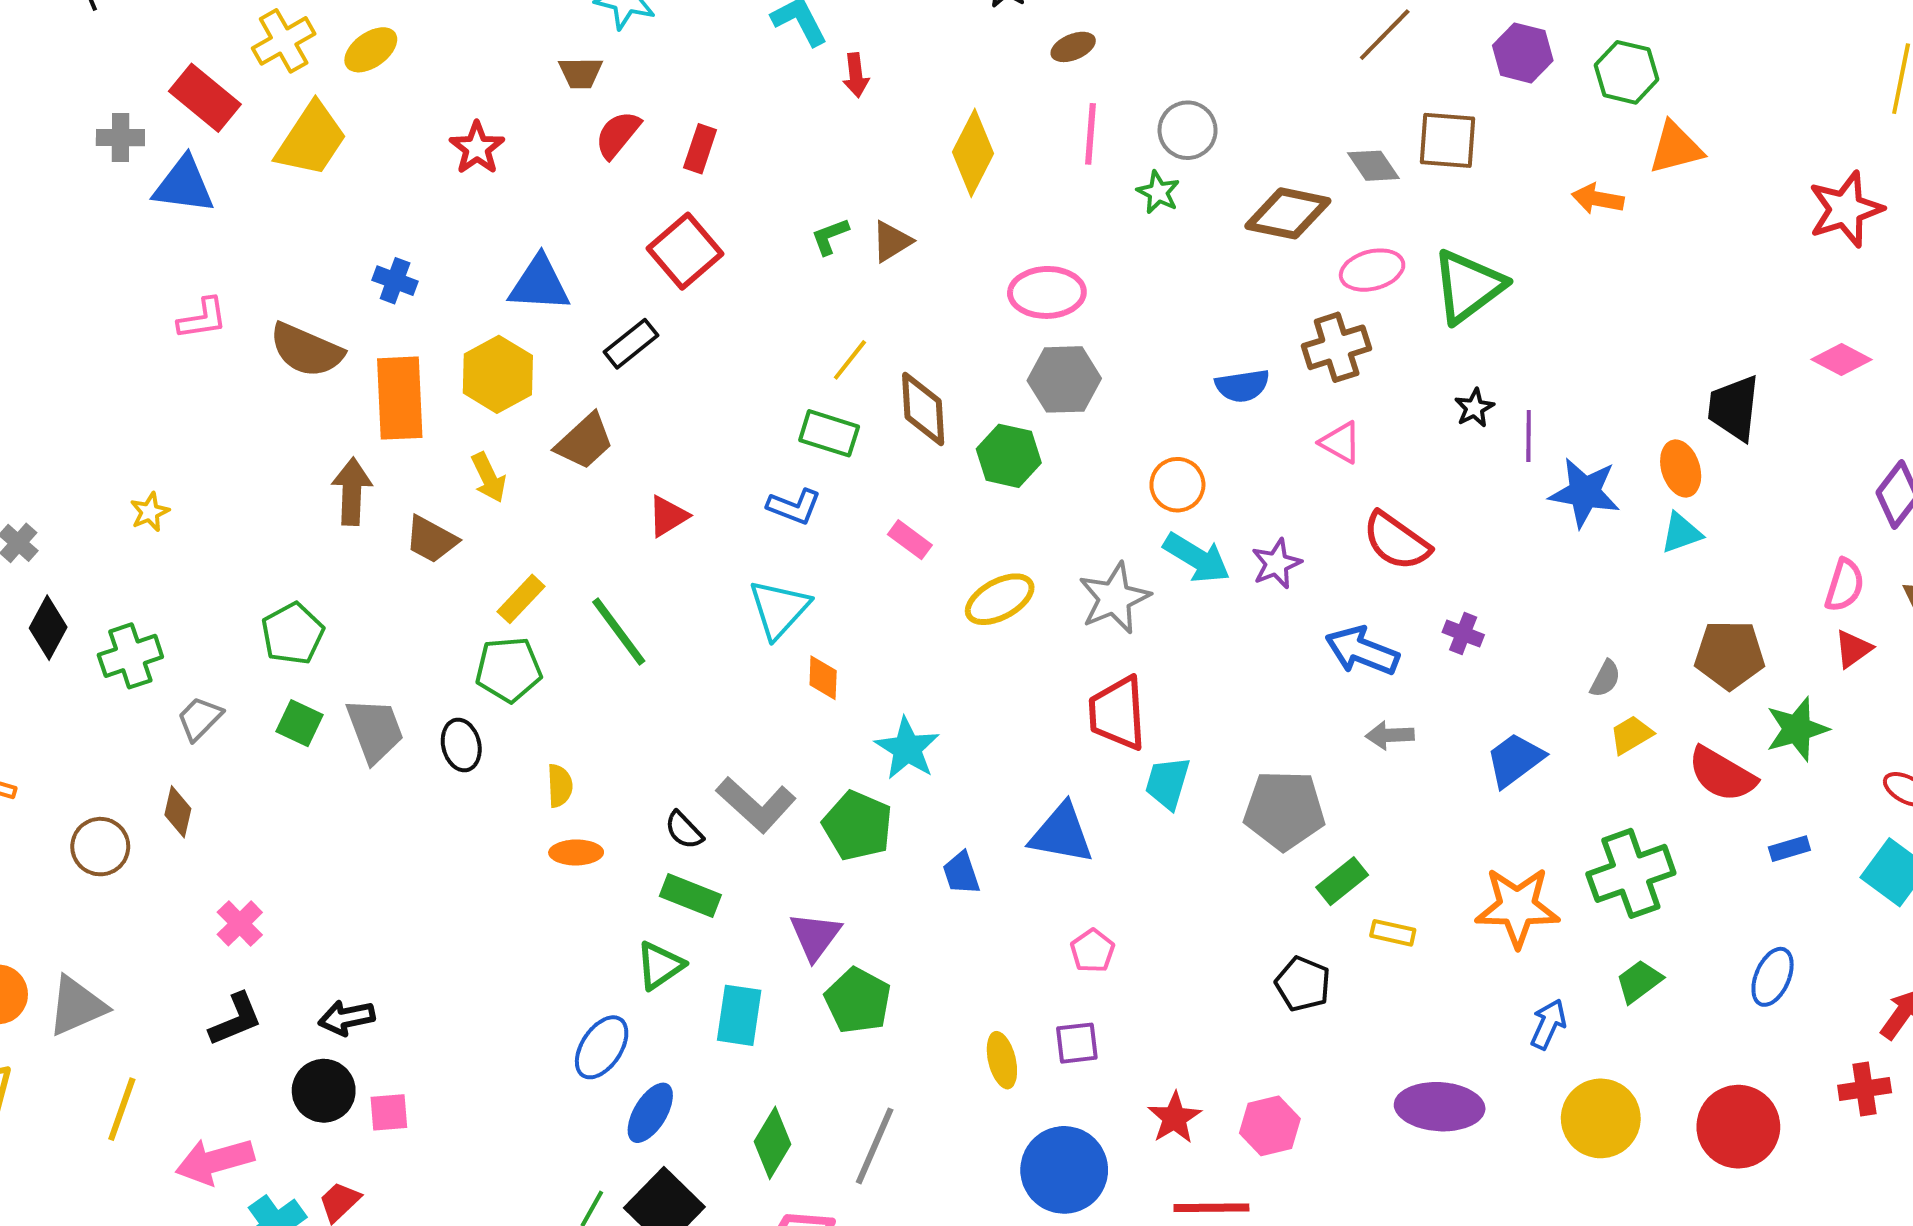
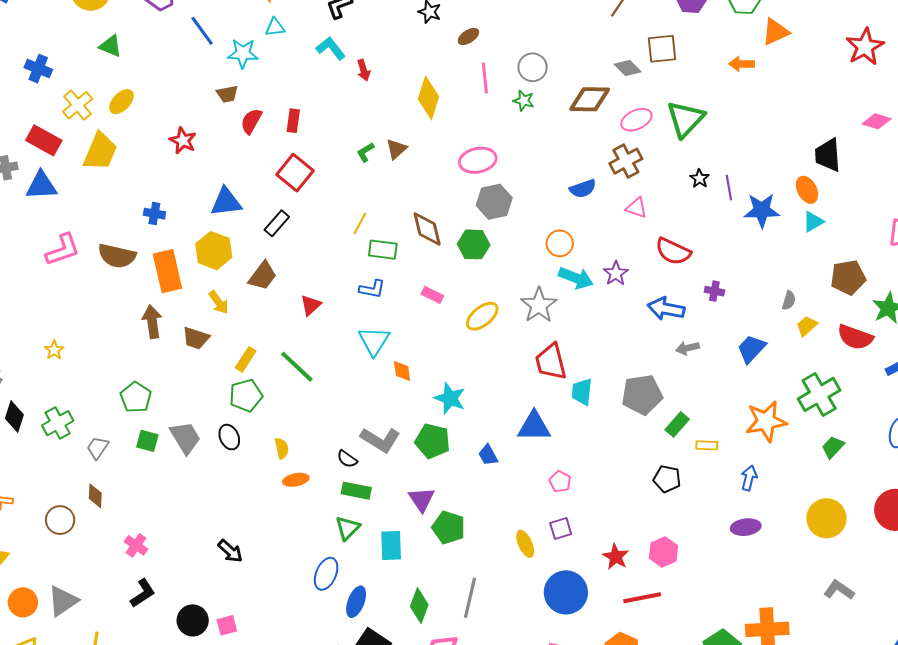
pink L-shape: (202, 319) -> (63, 250), size x1.4
yellow line: (850, 360) -> (360, 223), moved
black arrow: (347, 1018) -> (230, 551), moved, turned -116
blue arrow: (1548, 1024) -> (749, 478), moved
purple ellipse: (1440, 1107) -> (746, 527), size x0.7

